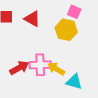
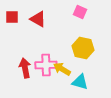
yellow hexagon: (66, 30) -> (83, 48), moved
red arrow: (19, 68) -> (25, 68), turned -72

